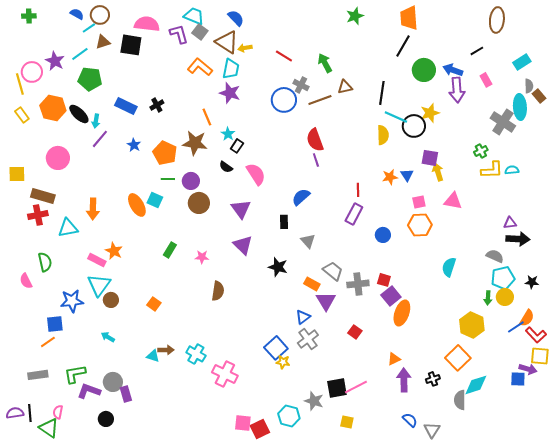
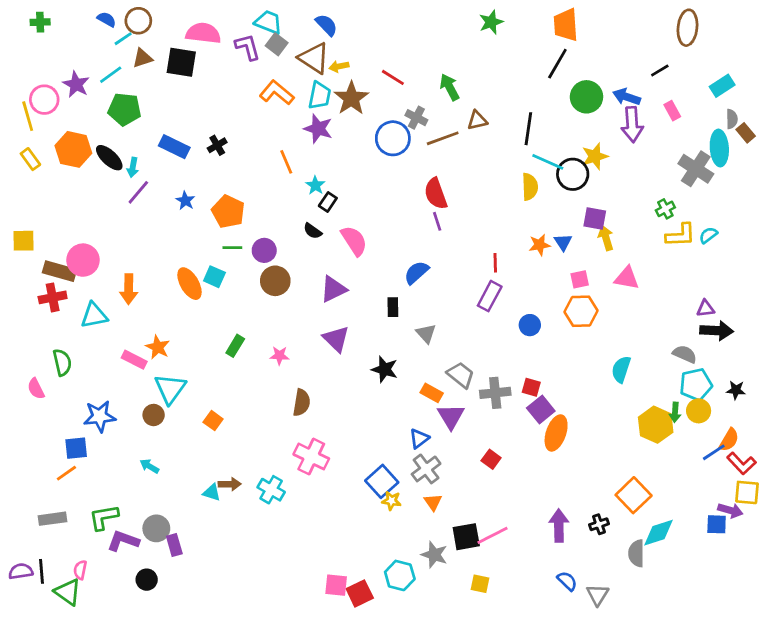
brown star: (195, 143) -> (351, 98), moved, turned 30
pink circle: (58, 158) -> (83, 260), moved
cyan semicircle: (512, 170) -> (708, 235), turned -32
purple triangle: (241, 209) -> (333, 289), turned 40
cyan triangle: (99, 285) -> (170, 389), moved
yellow hexagon: (472, 325) -> (656, 425), moved
orange triangle: (394, 359) -> (433, 502), moved, turned -40
pink cross: (225, 374) -> (311, 456), moved

